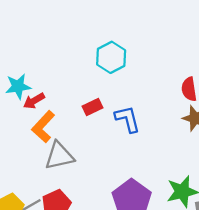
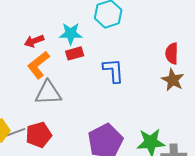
cyan star: (18, 86) -> (71, 34), moved
red rectangle: (93, 107) -> (75, 53), moved

